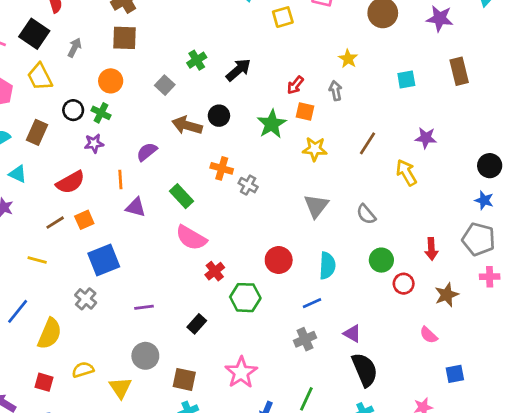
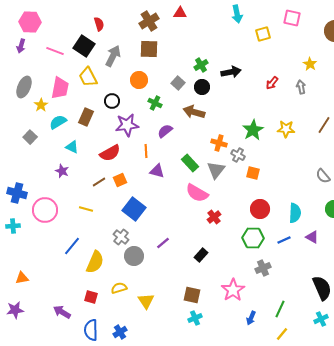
gray arrow: (75, 48) -> (113, 56), size x1.5
black arrow: (238, 70) -> (231, 72), turned 30
orange square: (305, 111) -> (253, 173), moved
green cross: (101, 113) -> (155, 103), moved
black circle: (219, 116) -> (202, 87), moved
green star: (272, 124) -> (253, 130), moved
purple star: (94, 143) -> (127, 125), size x1.6
gray triangle: (316, 206) -> (216, 170), moved
blue square: (104, 260) -> (134, 209), turned -30
green hexagon: (245, 298) -> (253, 238), moved
purple line: (144, 307) -> (163, 243), turned -32
purple triangle: (352, 334) -> (312, 237), moved
gray cross: (305, 339) -> (263, 268), moved
gray circle: (145, 356) -> (134, 256), moved

